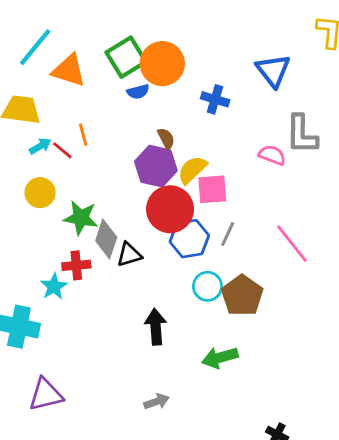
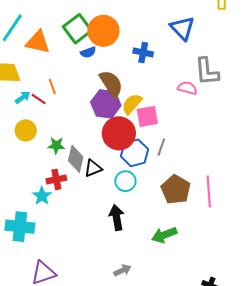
brown semicircle: (166, 139) -> (111, 84), size x1.8
green star: (81, 218) -> (56, 145), size x0.7
pink line: (292, 244) -> (209, 191), moved, turned 40
cyan circle: (207, 286) -> (125, 181), moved

